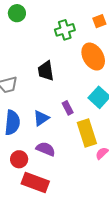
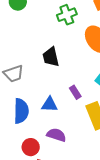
blue triangle: (41, 118) -> (50, 104), turned 42

